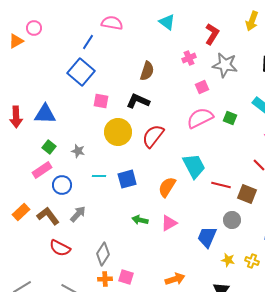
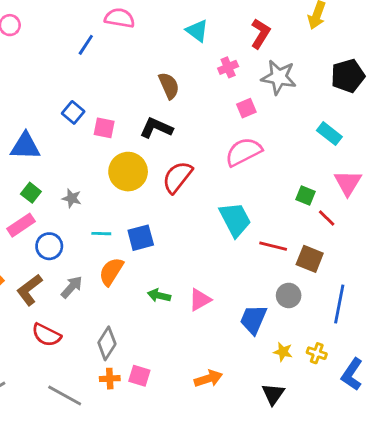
cyan triangle: (167, 22) -> (197, 31), moved
brown semicircle: (147, 71) -> (169, 86), turned -42
blue square: (81, 72) -> (73, 112), moved, size x0.6
green square: (230, 118) -> (305, 195), moved
orange semicircle: (167, 187) -> (111, 272), moved
brown L-shape: (48, 216) -> (29, 290), turned -90

